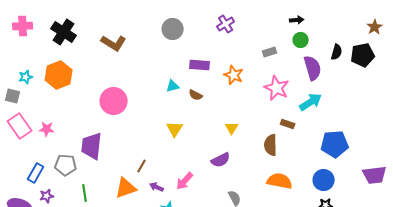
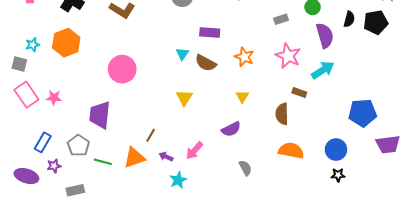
orange star: (234, 75) -> (244, 57), moved
cyan triangle: (173, 86) -> (182, 54), turned -40
brown semicircle: (196, 95) -> (206, 63), size x1.5
blue pentagon: (335, 144) -> (362, 113), moved
gray pentagon: (66, 165) -> (78, 145), moved, turned 30
green line: (85, 193) -> (103, 162), moved, turned -66

